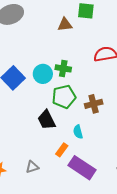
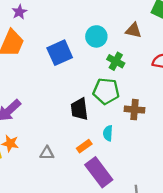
brown triangle: (65, 25) -> (134, 30), moved
cyan circle: (43, 74) -> (96, 36), moved

